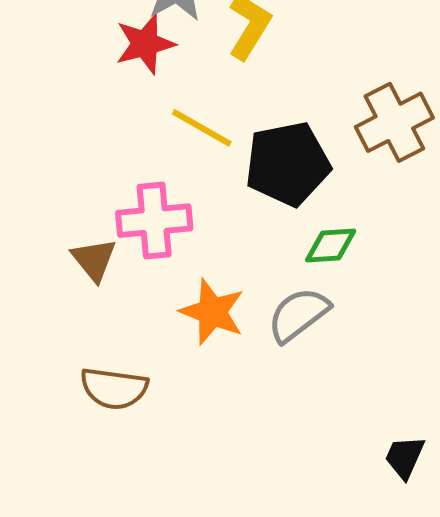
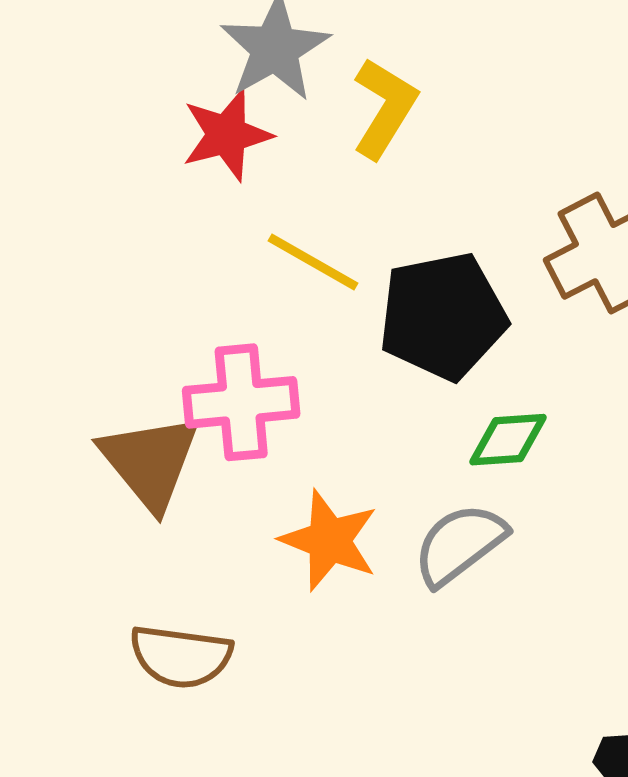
brown triangle: (94, 260) -> (150, 462), size x1.5

